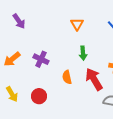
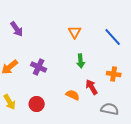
orange semicircle: (67, 77) -> (73, 95), moved, turned 128
red arrow: (94, 79) -> (92, 87), size x0.7

